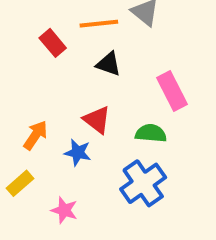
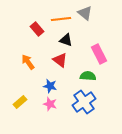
red triangle: (97, 120) -> (60, 60), moved
orange arrow: (35, 135) -> (28, 62), moved, turned -70
pink star: (64, 210) -> (50, 104), moved

